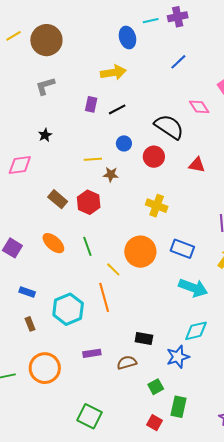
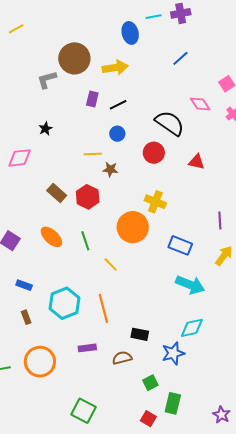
brown circle: (46, 40) -> (74, 58), moved
blue circle: (124, 143) -> (117, 134), moved
orange circle: (140, 252) -> (133, 227), moved
orange line: (104, 297) -> (103, 308), moved

